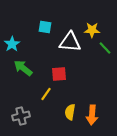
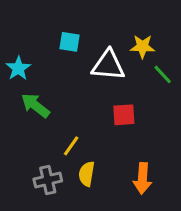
red square: (59, 74) -> (124, 115), moved
yellow semicircle: (70, 112) -> (87, 174), moved
gray cross: (21, 116) -> (48, 180), moved

